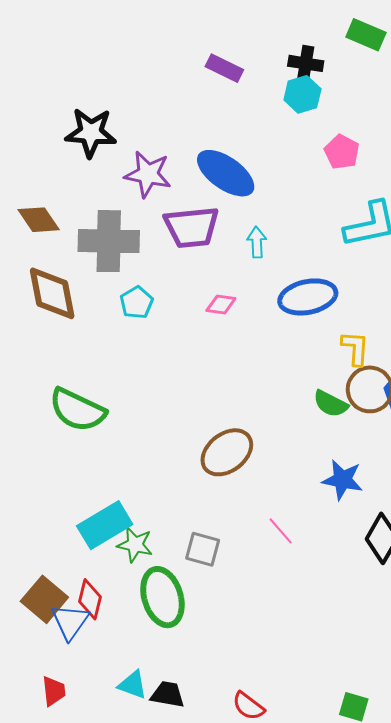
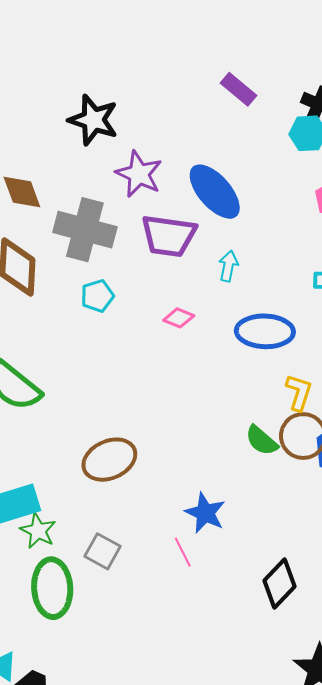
brown ellipse: (227, 452) -> (109, 460), moved
blue star: (343, 480) -> (205, 513), moved

